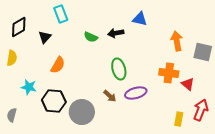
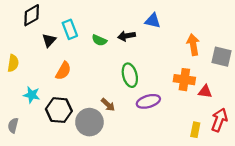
cyan rectangle: (61, 14) -> (70, 29), moved
black diamond: (19, 27) -> (32, 15), moved
red triangle: (188, 84) -> (205, 92), turned -32
brown arrow: (110, 96) -> (108, 105), moved

